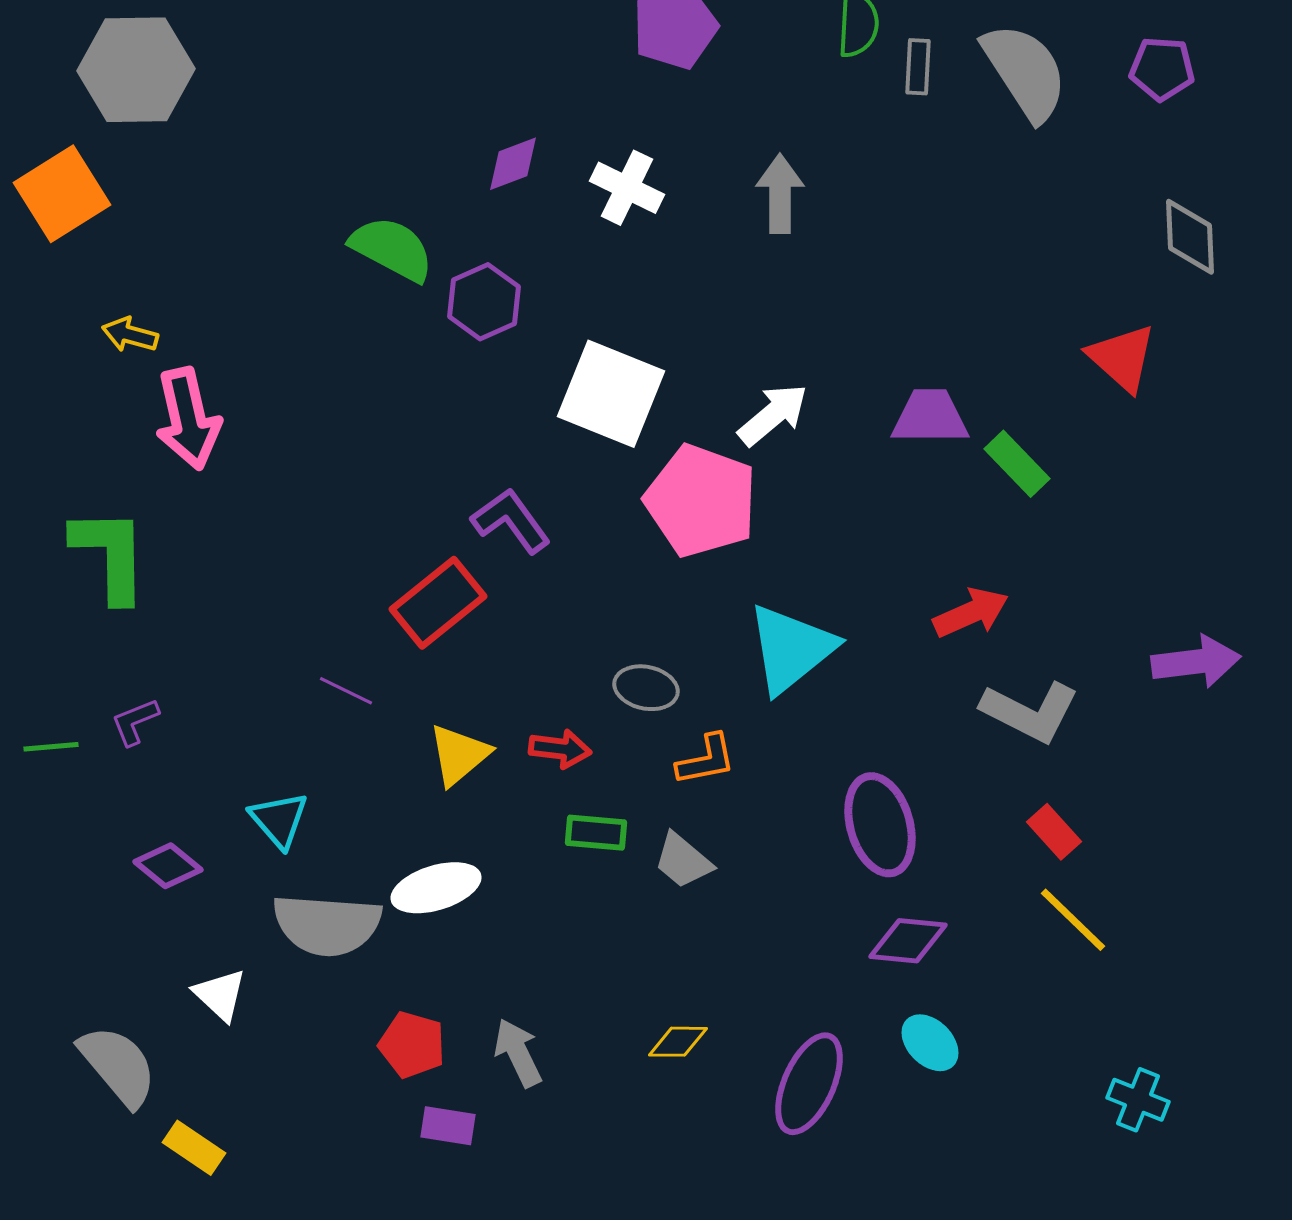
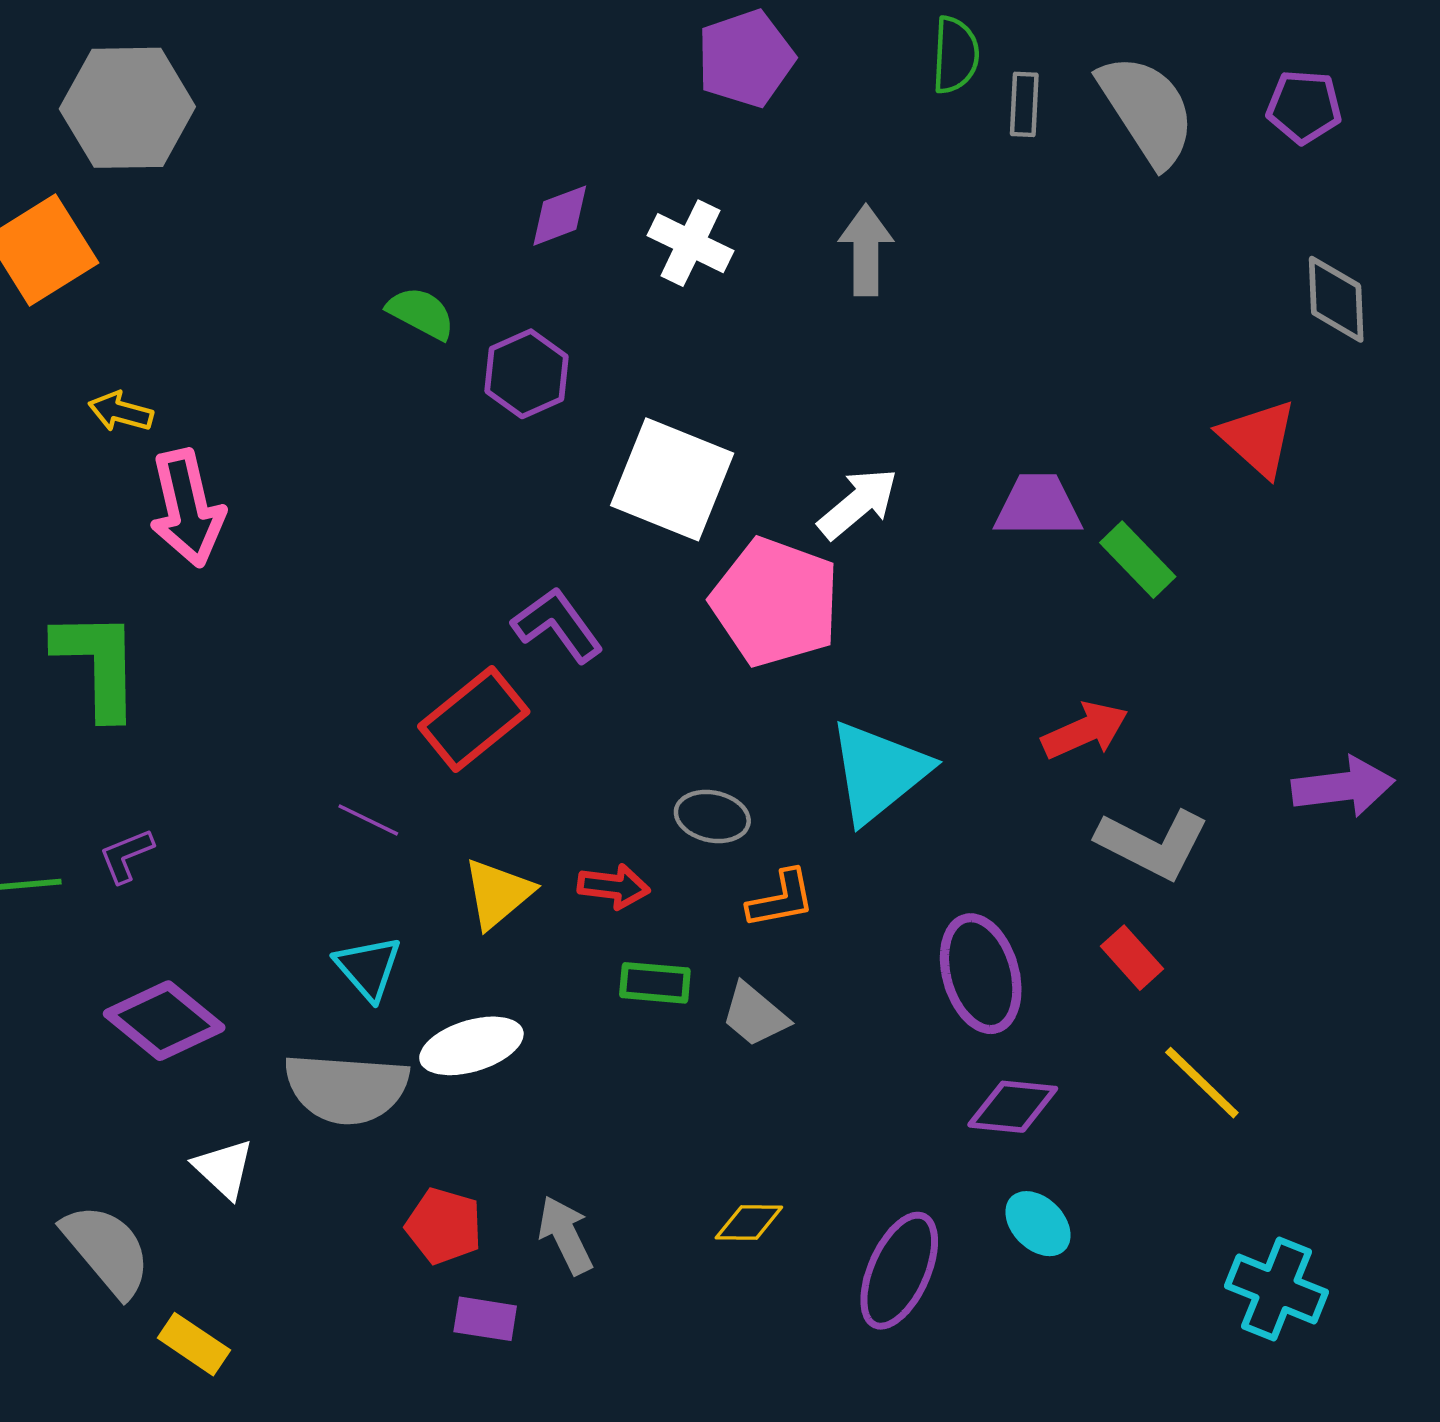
green semicircle: (392, 249) -> (421, 313), size x0.7
cyan triangle: (279, 820) -> (368, 968), moved
red rectangle: (1054, 832) -> (1132, 958), moved
purple diamond: (168, 866) -> (164, 1021), size x1.5
cyan cross: (1138, 1100) -> (1277, 1289), size x1.4

